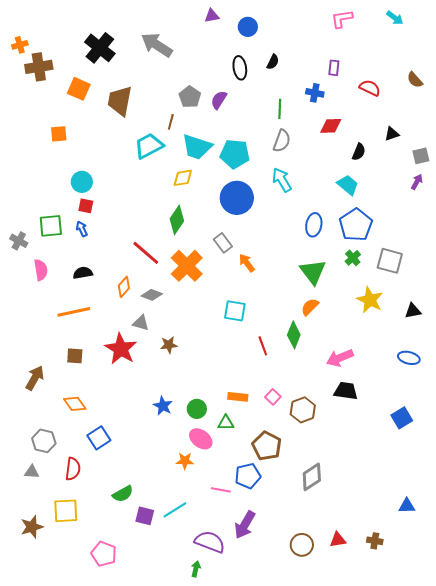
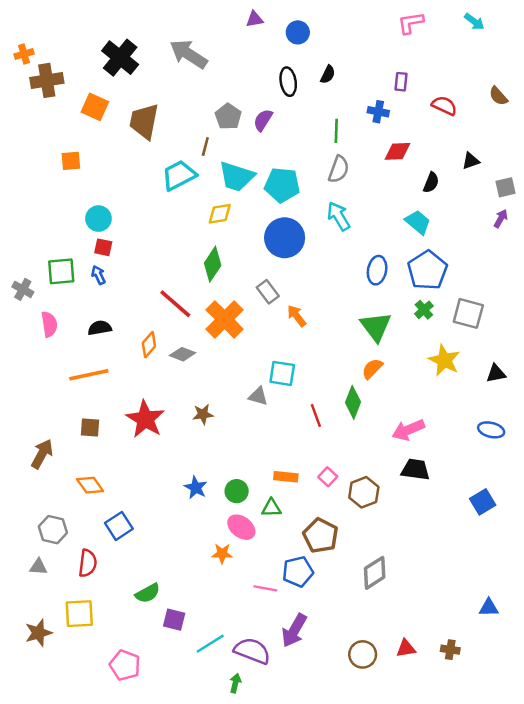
gray triangle: (141, 323) -> (258, 396), moved
cyan line: (175, 510) -> (210, 644), moved

